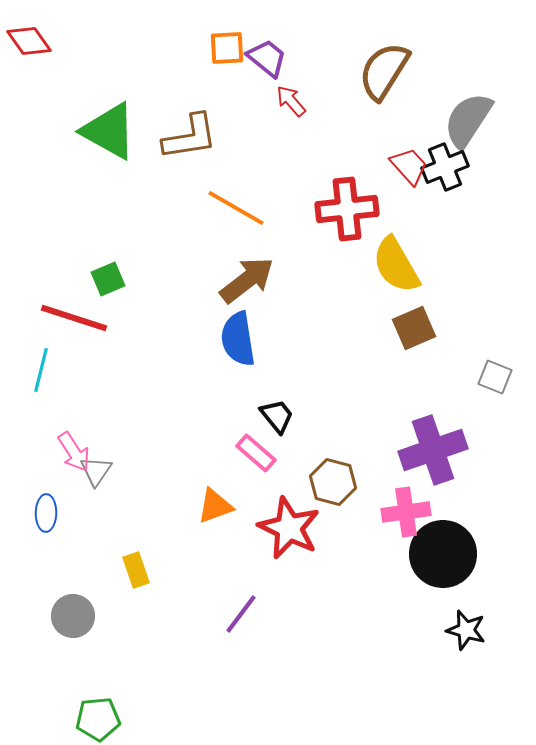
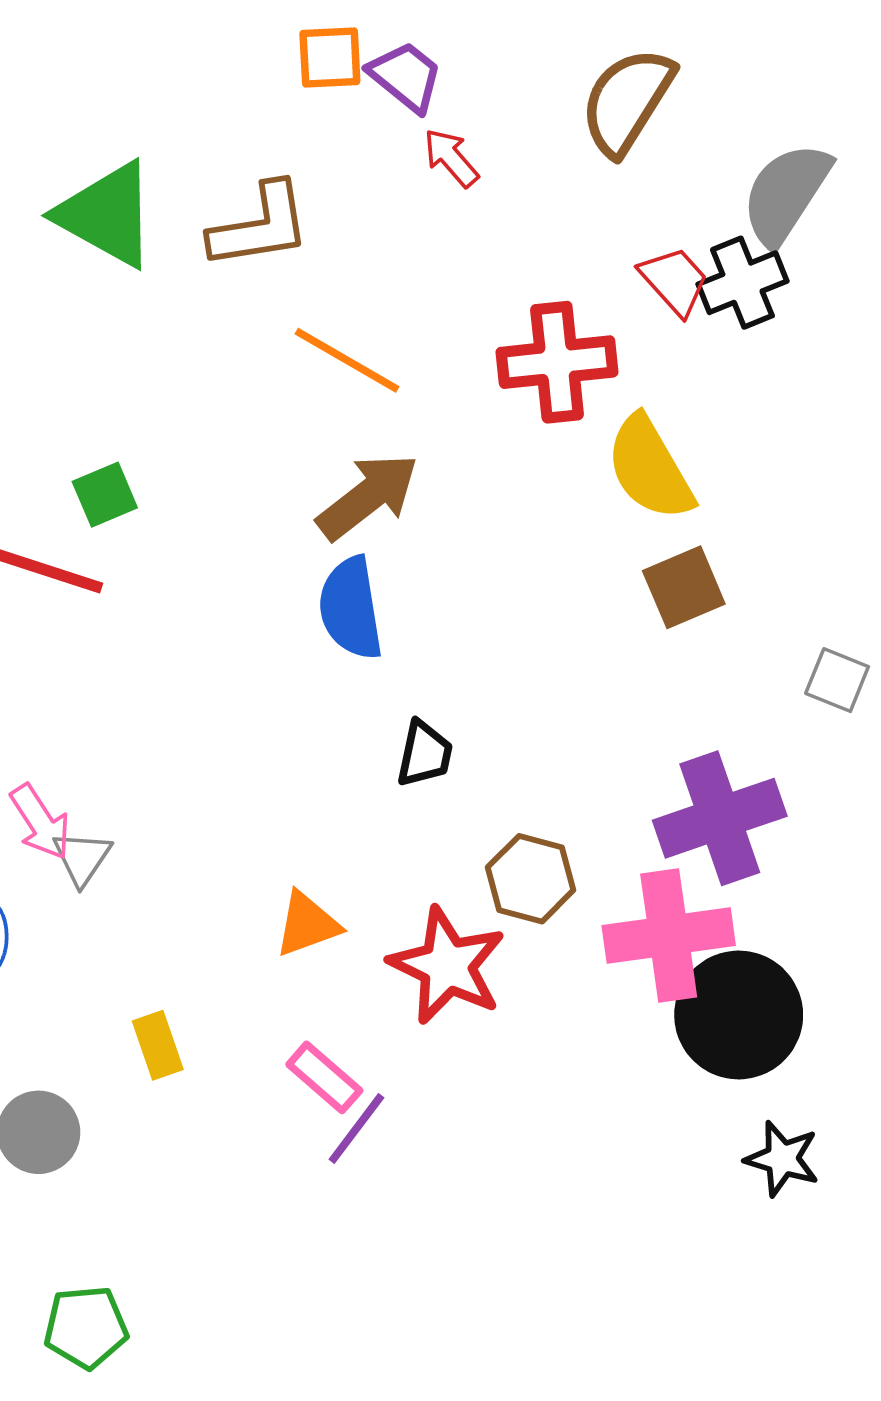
black trapezoid: (277, 416) -> (425, 754), turned 51
pink rectangle: (256, 453) -> (324, 1077), moved
pink cross: (406, 512) -> (669, 935), size x1.4

